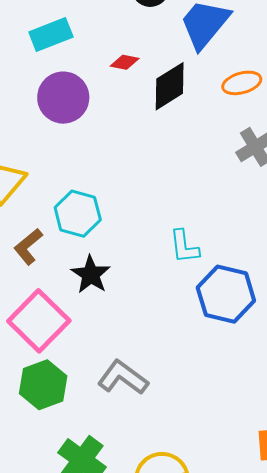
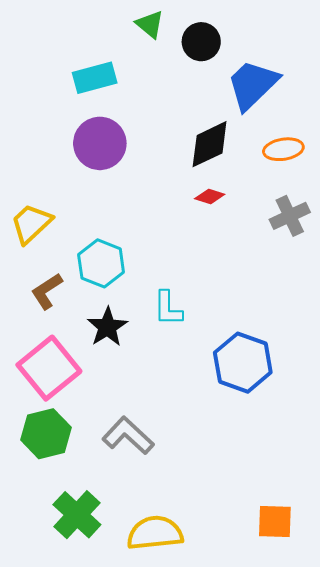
red diamond: (125, 62) -> (210, 197), moved
cyan L-shape: (184, 247) -> (168, 308), moved

